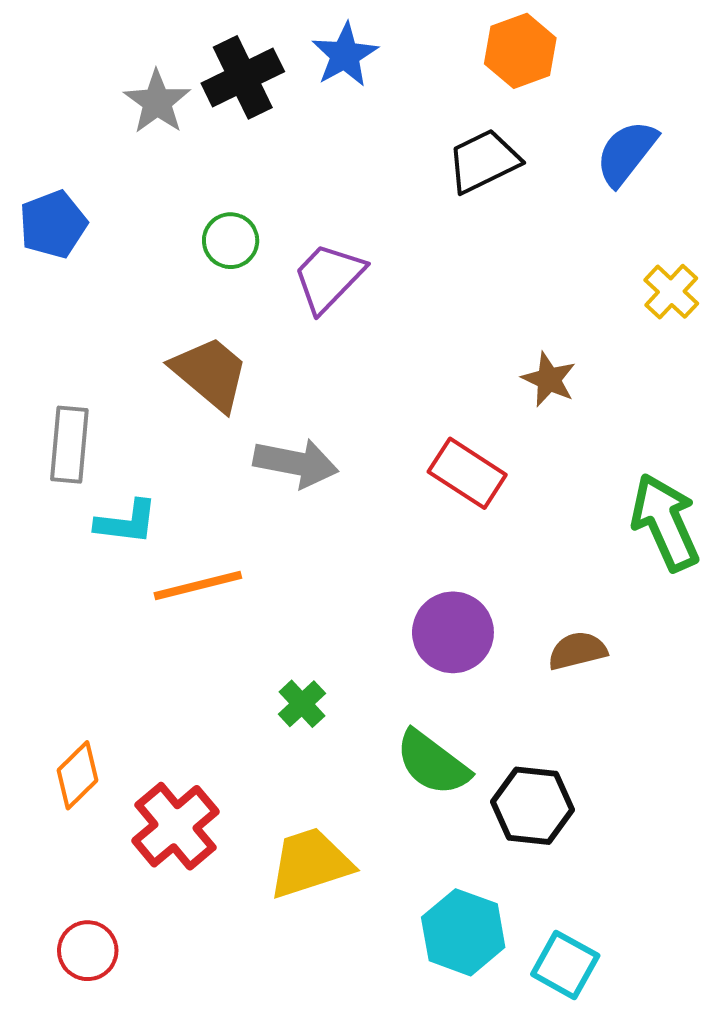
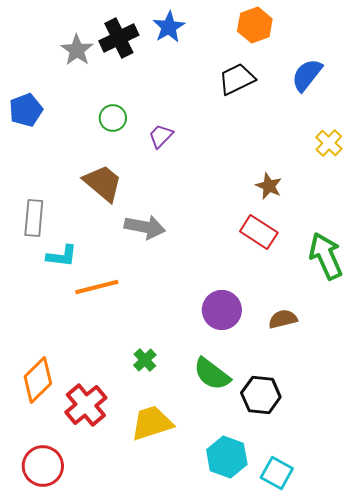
purple trapezoid: (328, 277) -> (161, 136), size x0.7
red rectangle: (467, 473) -> (259, 232), moved
green cross: (302, 704) -> (145, 360), moved
orange diamond: (78, 775) -> (38, 380), size x1.4
red circle: (88, 951) -> (43, 466), size x1.4

